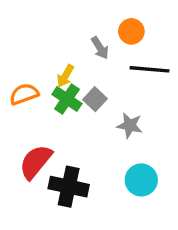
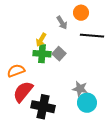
orange semicircle: (24, 94) -> (16, 71), moved
green cross: (67, 99) -> (42, 54), turned -30
gray star: (130, 125) -> (80, 89), moved

